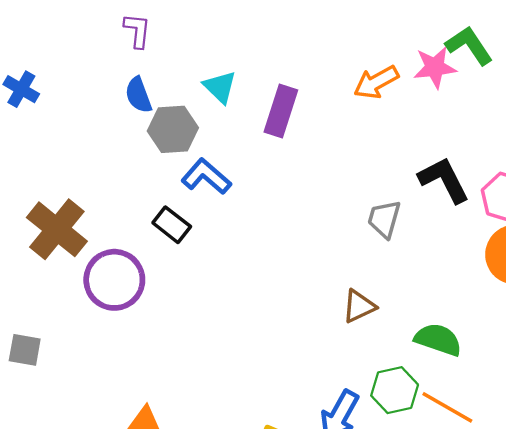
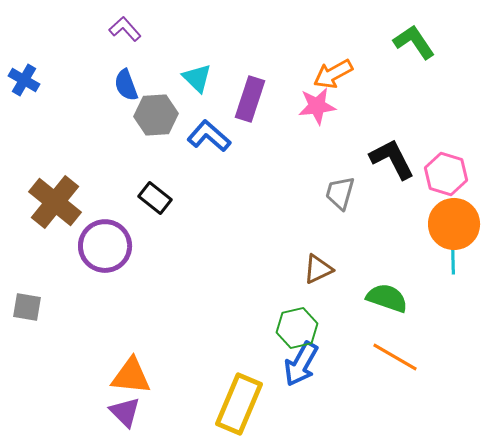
purple L-shape: (137, 31) -> (125, 29), turned -48
pink star: (435, 67) -> (317, 106), moved
blue L-shape: (206, 176) -> (209, 136), moved
green hexagon: (395, 390) -> (297, 328), moved

